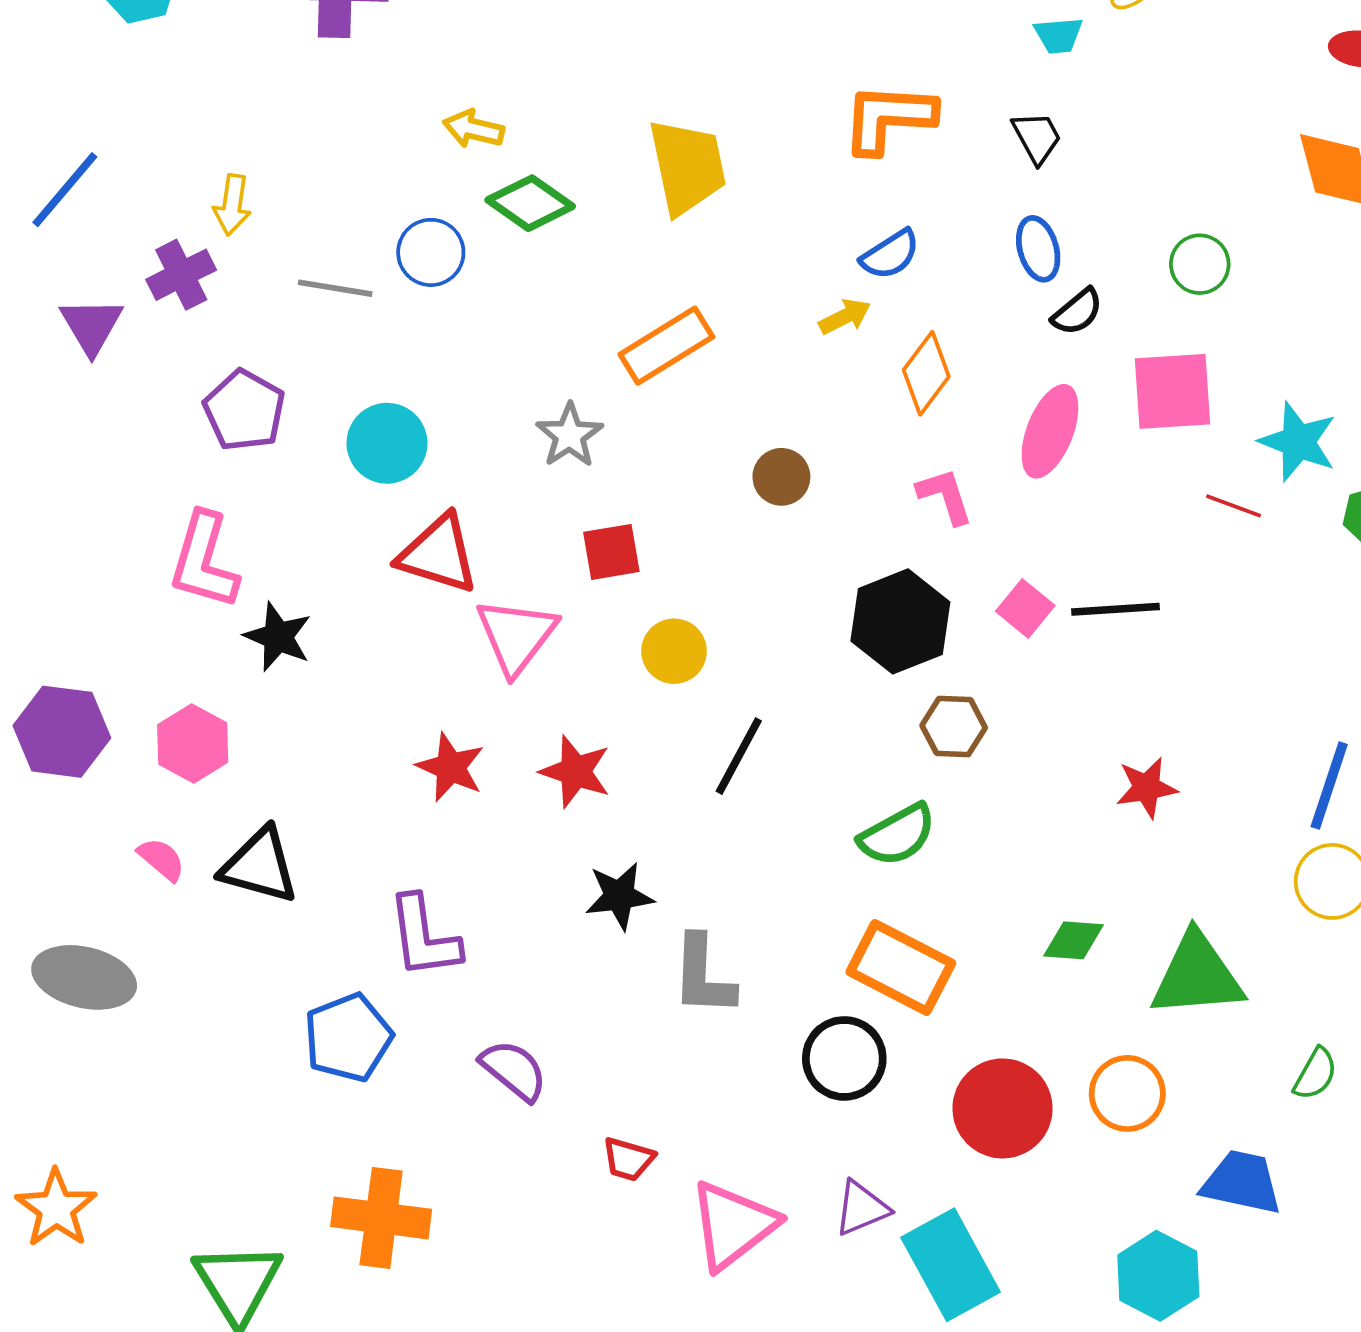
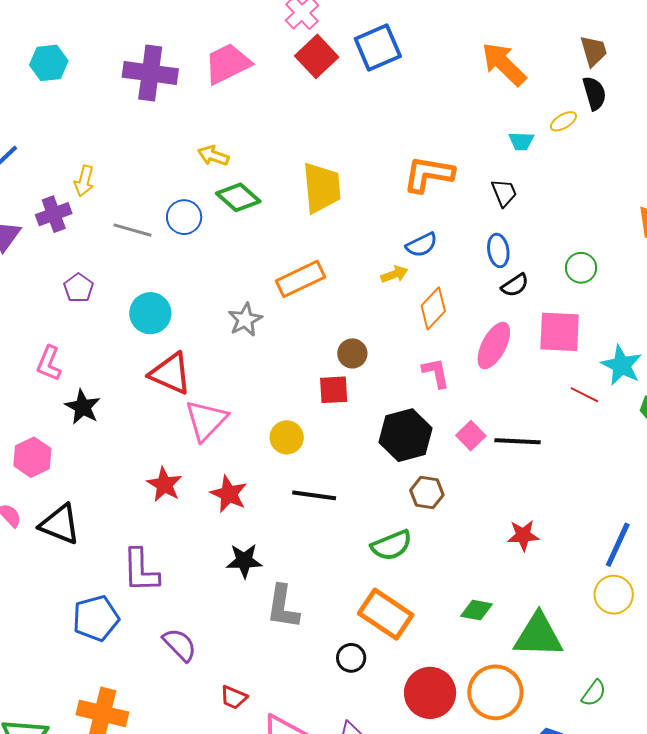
purple pentagon: (244, 410) -> (79, 288), size x0.7
red square: (611, 552) -> (334, 390), moved
pink L-shape: (204, 561) -> (49, 363), size x0.7
black line: (739, 756) -> (314, 495), turned 63
black circle: (844, 1058) -> (351, 658), size x0.7
orange circle: (1127, 1093) -> (495, 692), size x1.4

